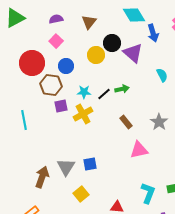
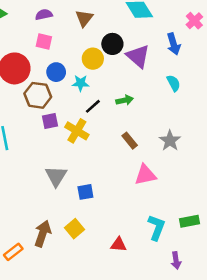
blue arrow: (153, 33) -> (174, 44), moved
pink square: (56, 41) -> (44, 42), turned -32
cyan star: (84, 92) -> (81, 83), moved
black line: (104, 94) -> (93, 106), moved
yellow cross: (83, 114) -> (77, 131), turned -30
gray triangle: (66, 167) -> (56, 176), moved
brown arrow: (42, 177) -> (43, 234), moved

